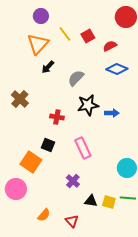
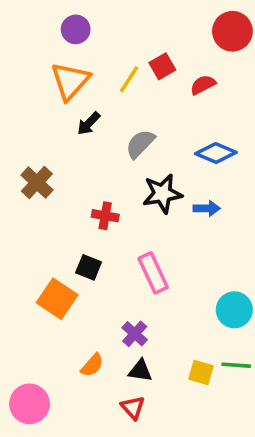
yellow line: (65, 34) -> (129, 79), moved, turned 70
blue diamond: (117, 69) -> (216, 153), moved
pink circle: (16, 189) -> (30, 404), moved
black triangle: (91, 201) -> (140, 371), moved
orange semicircle: (44, 215) -> (92, 365), moved

